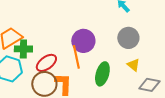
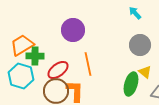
purple circle: (83, 41) -> (73, 30), moved
green ellipse: (102, 74) -> (131, 84), moved

